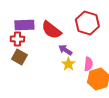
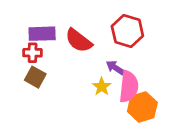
purple arrow: (65, 50) -> (115, 68), moved
pink semicircle: (88, 64) -> (129, 87), size x1.6

